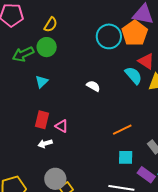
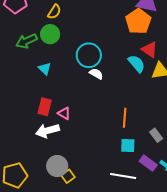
cyan circle: (109, 36) -> (89, 55), moved
cyan triangle: (42, 82) -> (45, 69), turned -32
orange line: (122, 130) -> (125, 118), turned -60
white arrow: (45, 144) -> (47, 131), size x1.6

